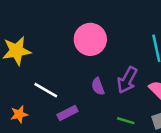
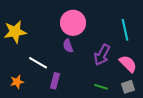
purple semicircle: (98, 86) -> (68, 46), moved
purple rectangle: (67, 113) -> (55, 81), turned -49

